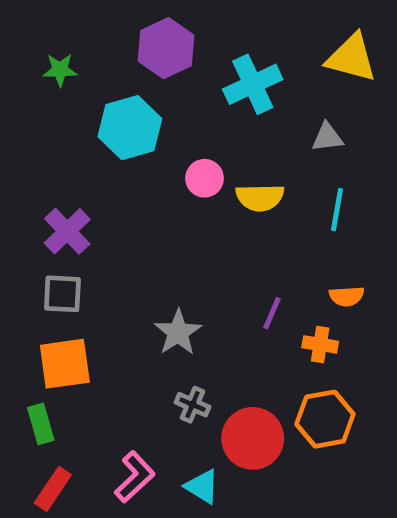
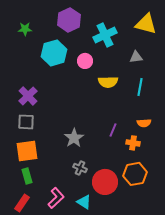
pink circle: (205, 178) -> (85, 61), moved
green rectangle: (41, 424) -> (27, 176), moved

